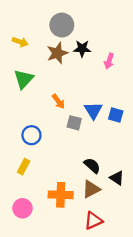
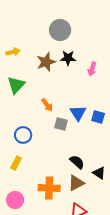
gray circle: (62, 25) -> (60, 30), moved
yellow arrow: (20, 42) -> (13, 52), turned -32

